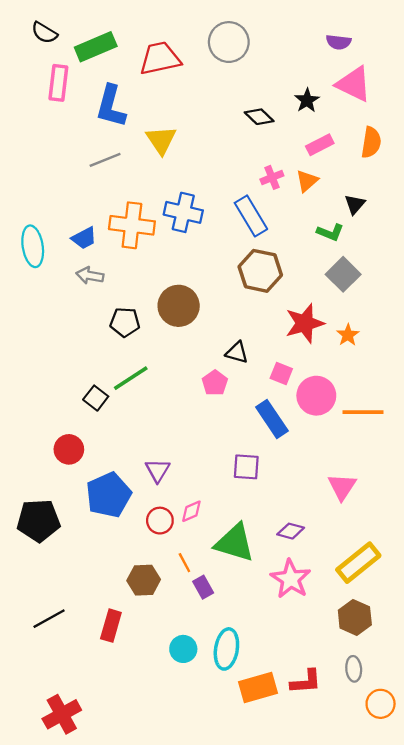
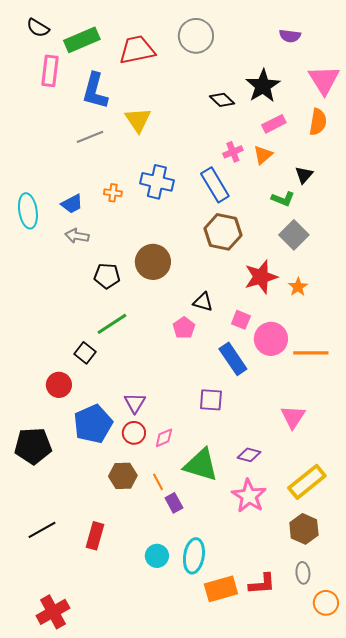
pink triangle: (354, 84) -> (324, 80), moved, turned 32
black star: (307, 100) -> (263, 86), size x1.6
orange cross: (132, 225) -> (113, 193), size x0.5
black square: (96, 398) -> (85, 353), moved
red circle: (160, 521) -> (134, 433), moved
brown hexagon: (144, 580) -> (123, 476), moved

